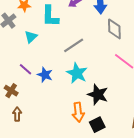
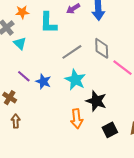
gray diamond: (114, 29) -> (102, 48), moved
cyan triangle: (31, 37) -> (20, 43), moved, turned -32
black square: (97, 125) -> (110, 130), moved

